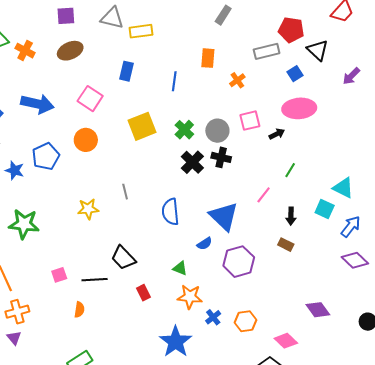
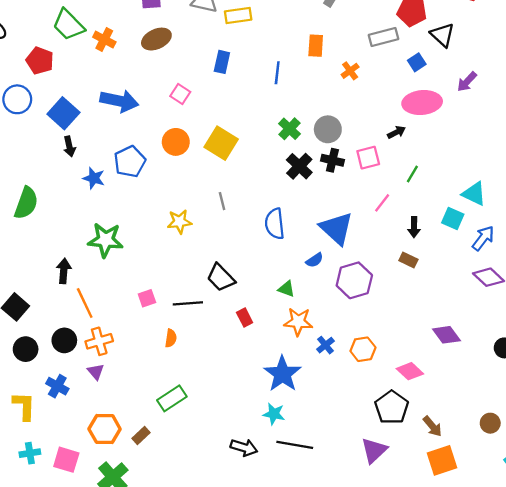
purple arrow: (351, 76) -> (467, 82), moved
pink square: (90, 99) -> (180, 94), size x0.7
pink square: (250, 121) -> (368, 158), moved
yellow square: (142, 126) -> (221, 143), moved, turned -36

